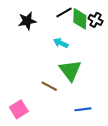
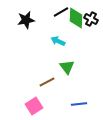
green triangle: (70, 70) -> (67, 67), size x0.7
brown line: (49, 86) -> (47, 82), turned -56
pink square: (19, 109) -> (34, 106), moved

